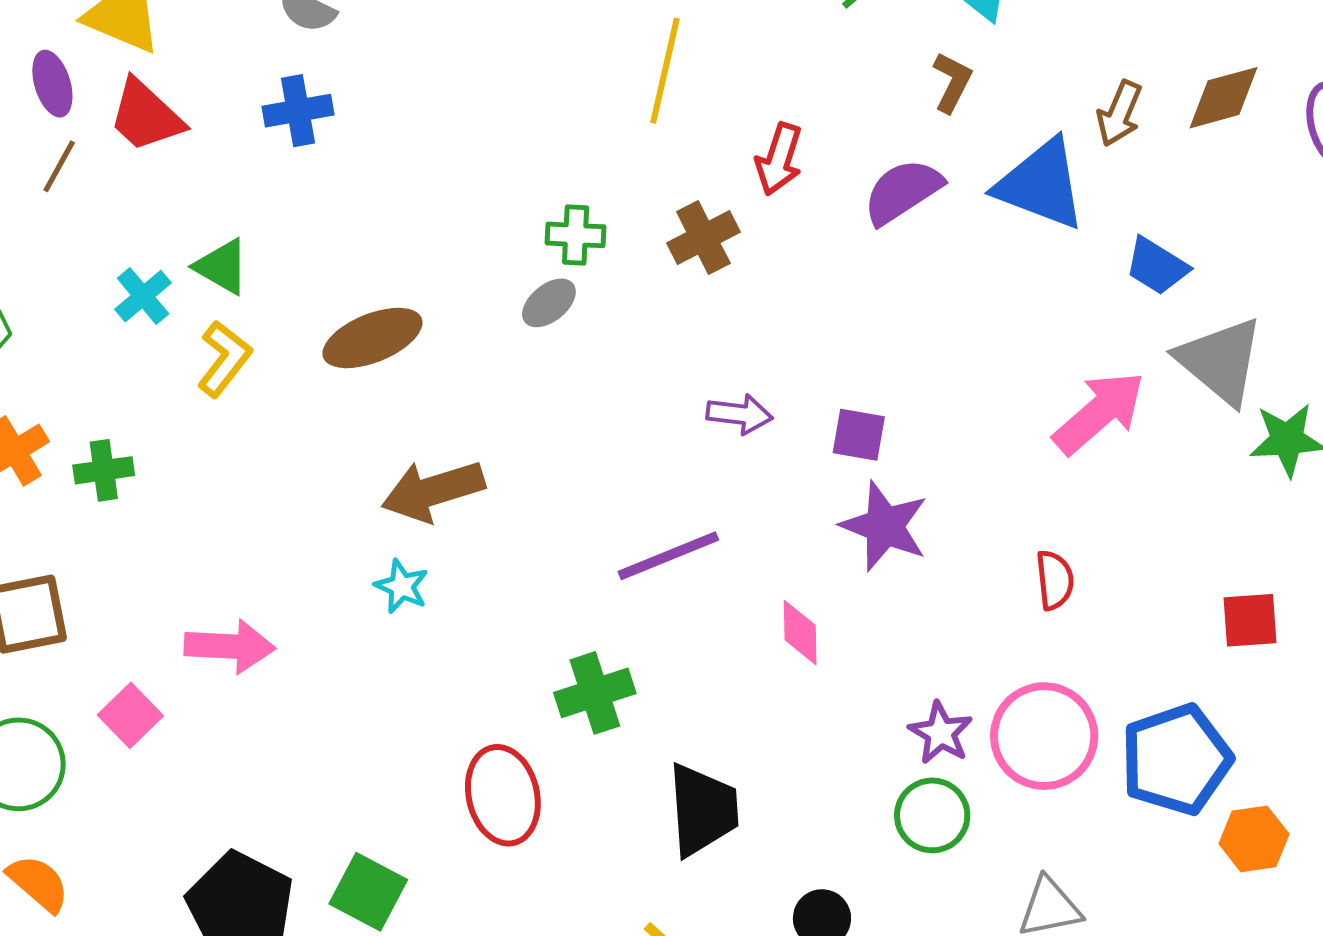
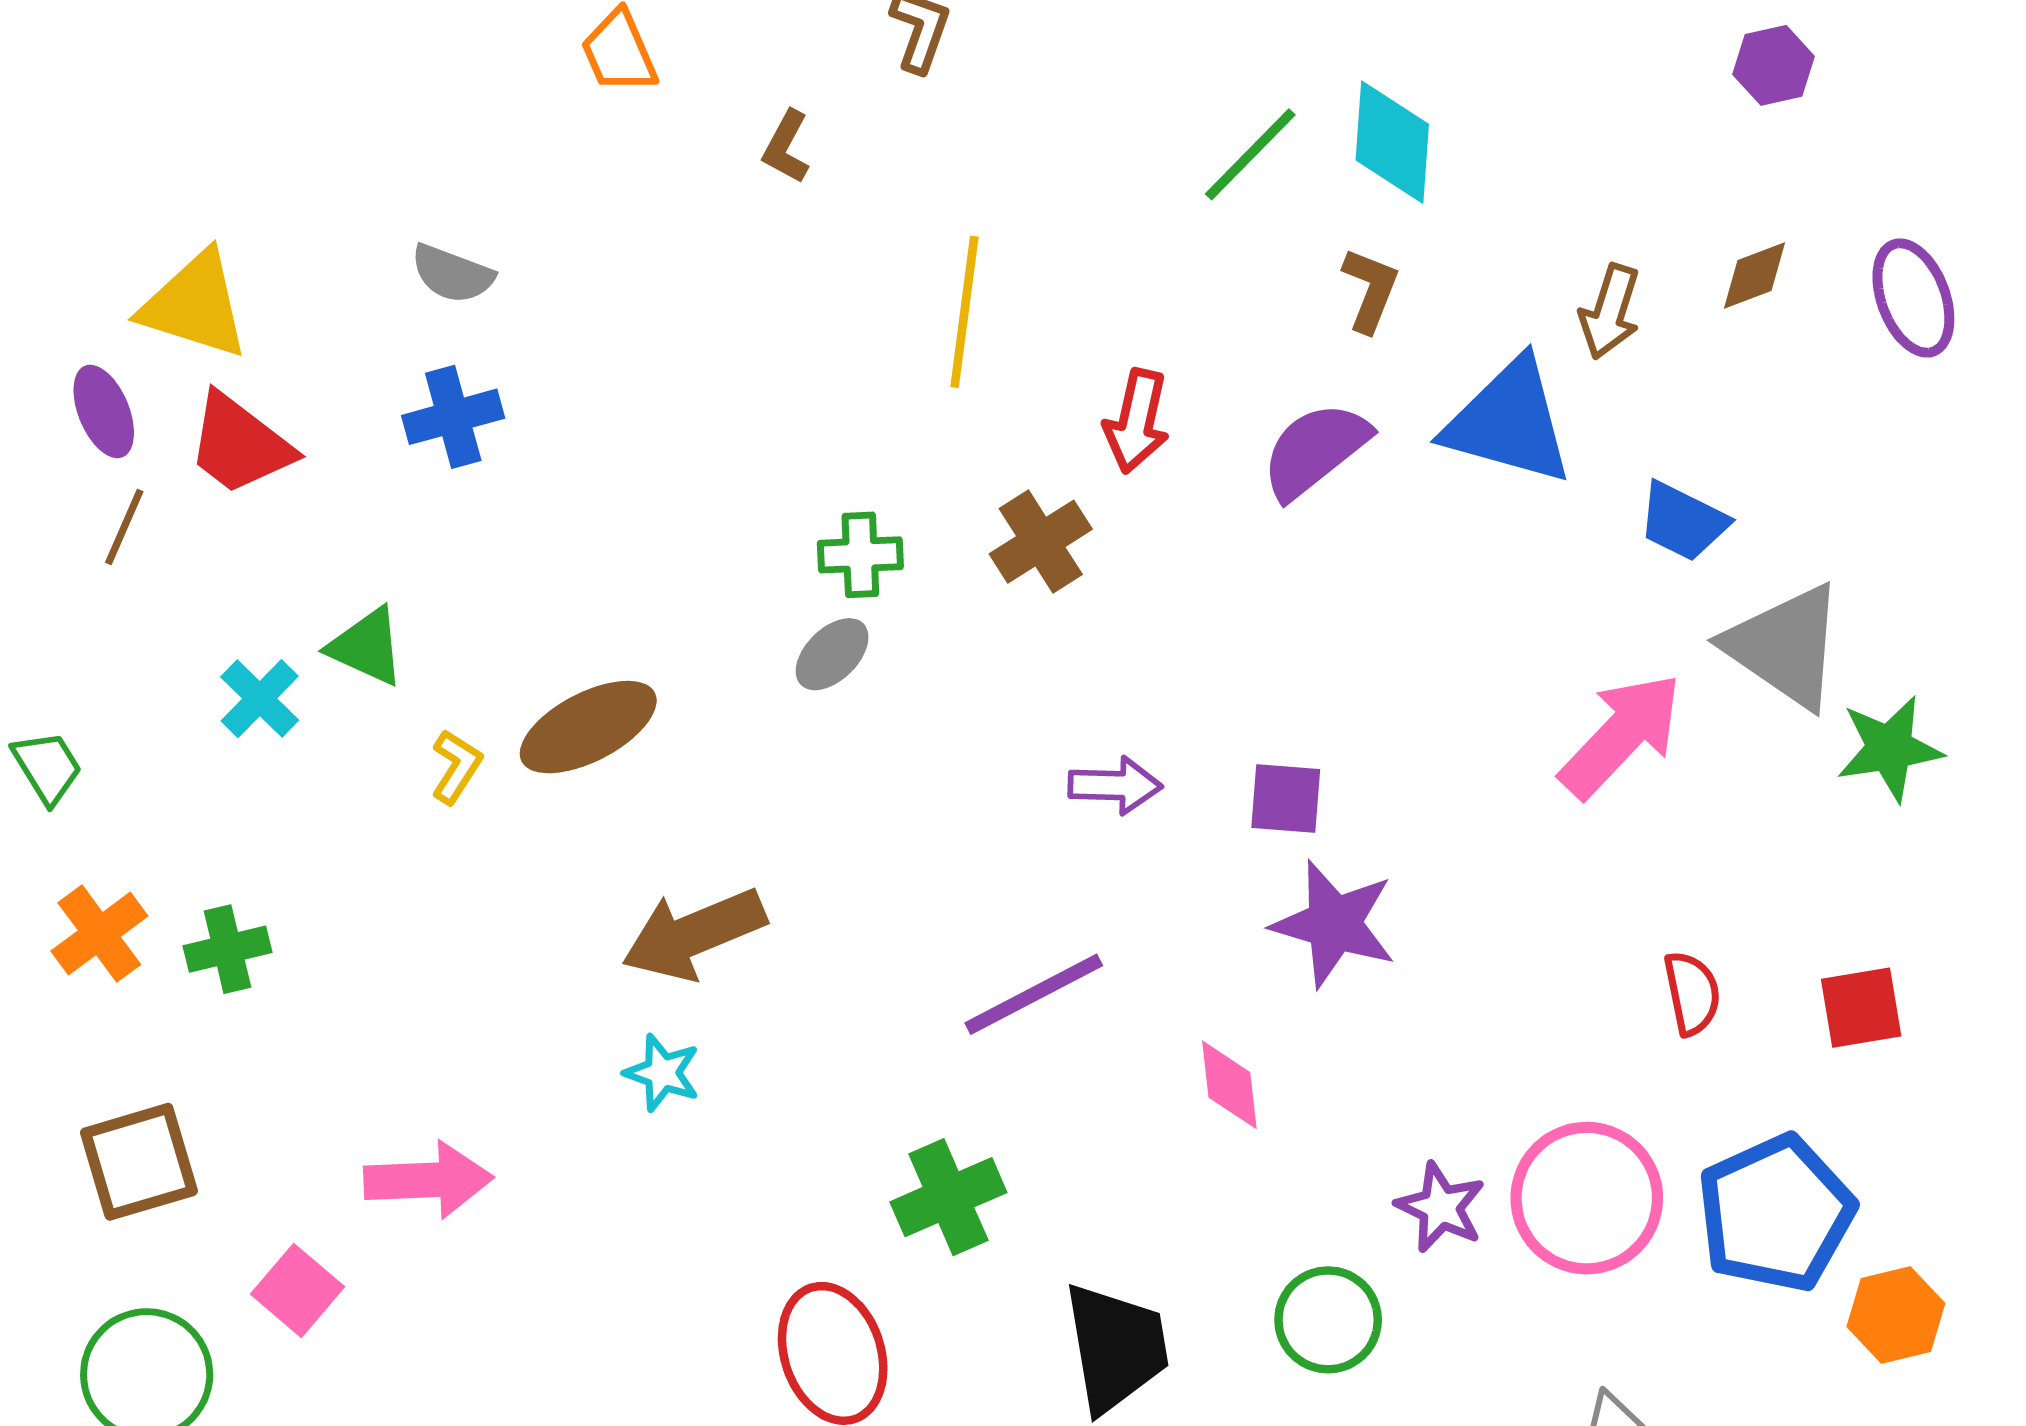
brown diamond: (1224, 98) -> (1754, 275), size x0.7
yellow L-shape: (224, 359) -> (456, 767), moved, size x0.7
red semicircle: (1055, 580) -> (1692, 993), moved
green circle: (932, 815) -> (1328, 1320), moved

